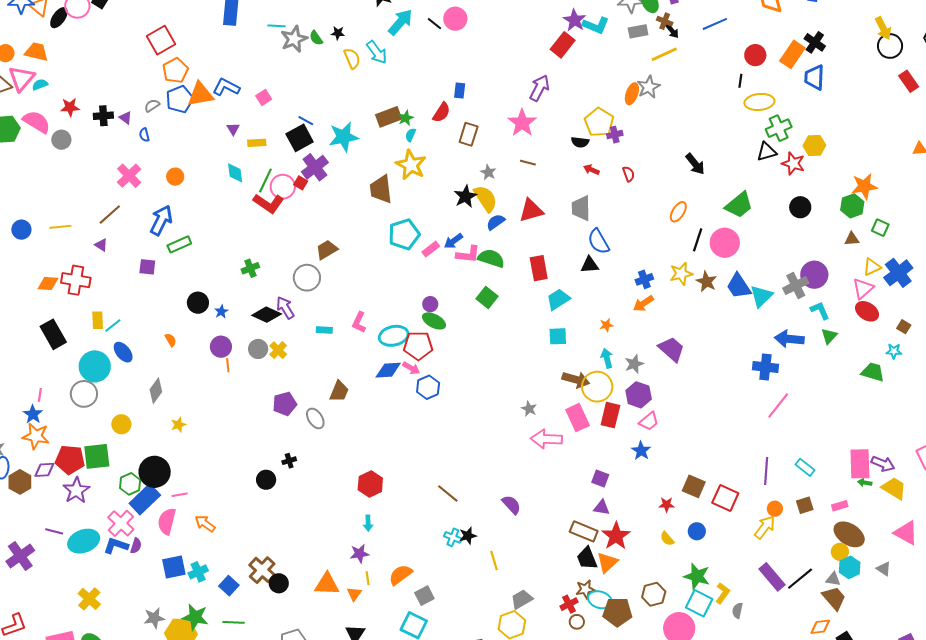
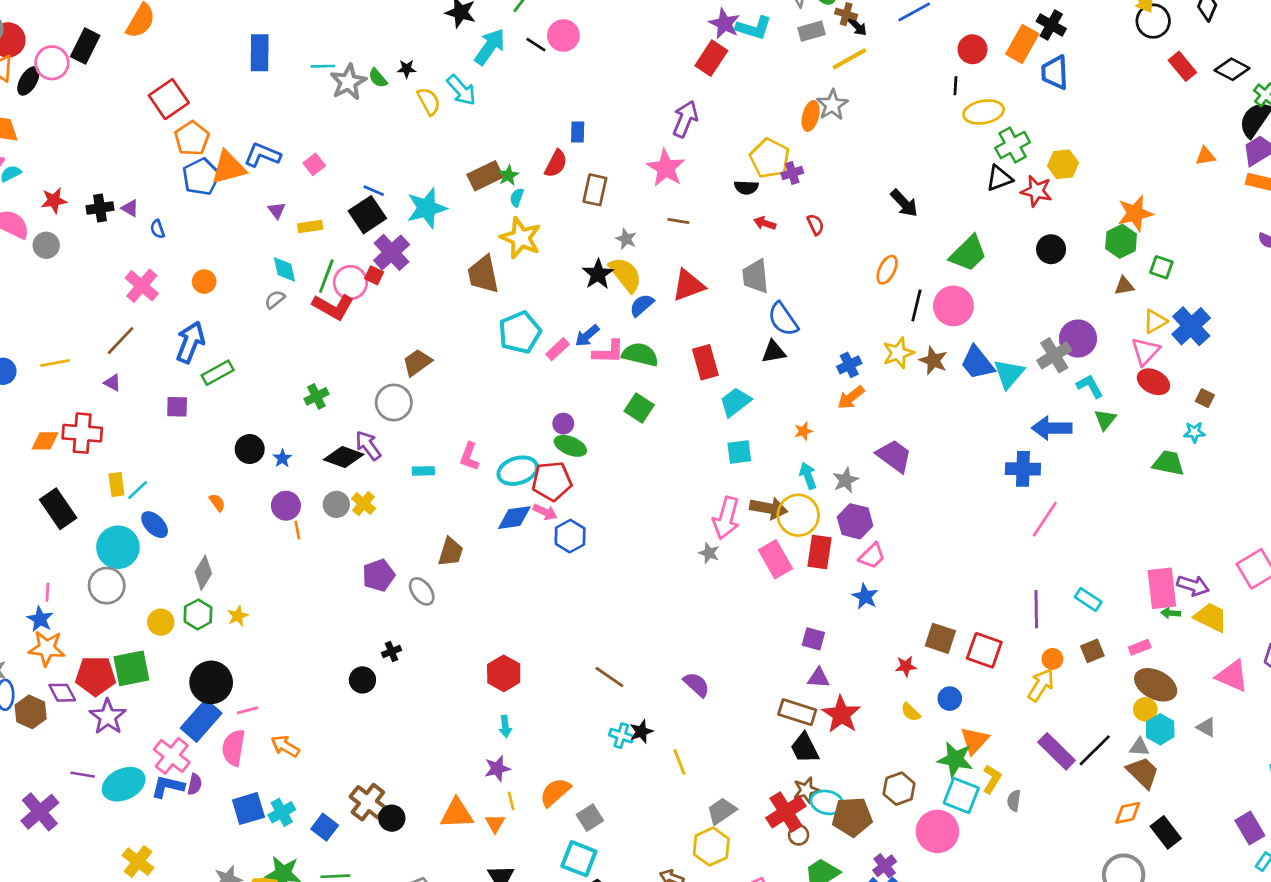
gray semicircle: (152, 106) -> (275, 299), moved
pink arrow: (546, 439) -> (726, 518), moved, turned -72
purple diamond: (44, 470) -> (62, 693), turned 70
green hexagon: (130, 484) -> (198, 614), moved
orange triangle: (607, 562) -> (974, 740), moved
red cross: (569, 604) -> (786, 812), size x1.6

